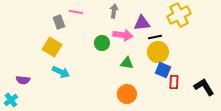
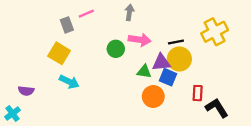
pink line: (76, 12) -> (86, 14), turned -32
yellow cross: (179, 15) -> (215, 32), moved
purple triangle: (142, 23) -> (161, 62), moved
blue square: (163, 70) -> (168, 77), moved
black L-shape: (204, 87) -> (217, 108), moved
orange circle: (127, 94) -> (153, 96), moved

